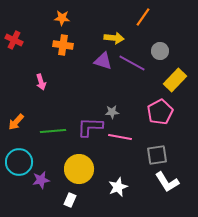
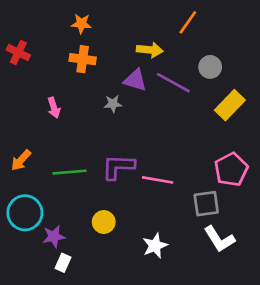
gray star: (112, 112) -> (113, 104), moved
pink pentagon: (160, 112) -> (231, 169), moved
yellow circle: (79, 169) -> (104, 222), size x0.6
white rectangle: (70, 200) -> (63, 263), moved

